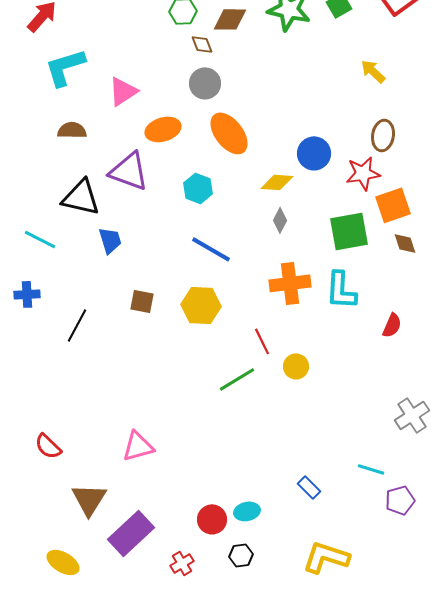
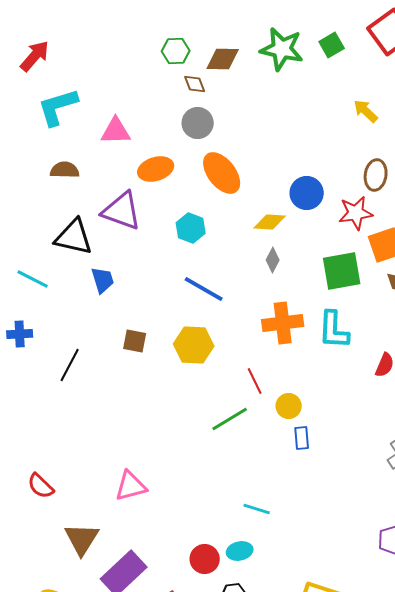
pink triangle: (123, 91) -> (116, 131), turned 32
cyan line: (371, 469) -> (257, 509), moved
blue rectangle: (309, 487) -> (302, 438), moved, turned 40

